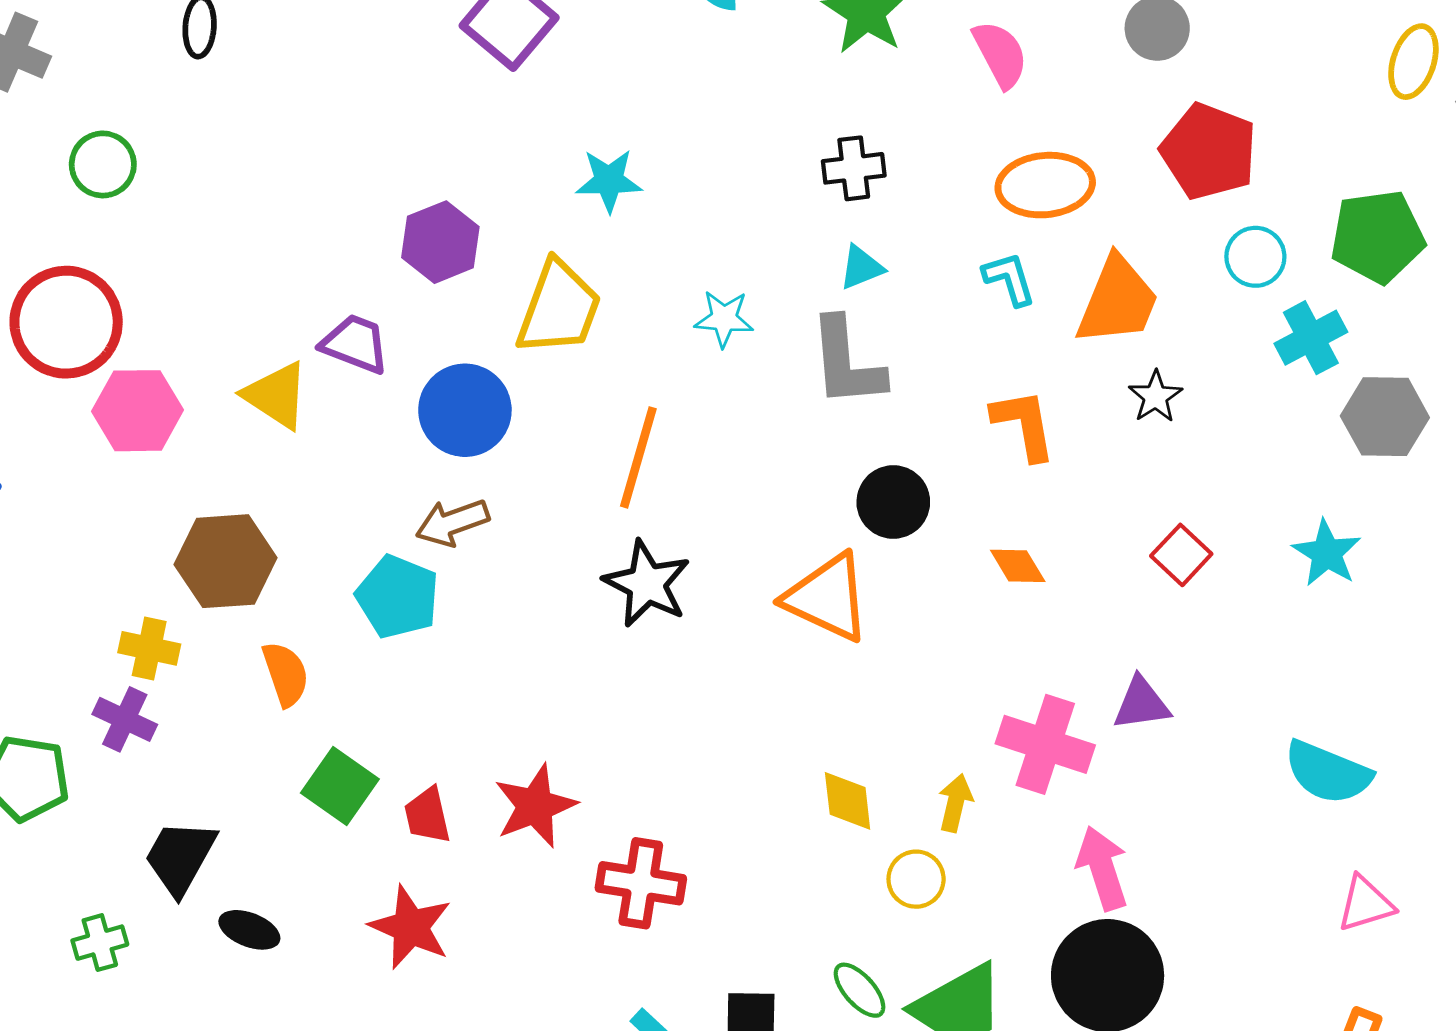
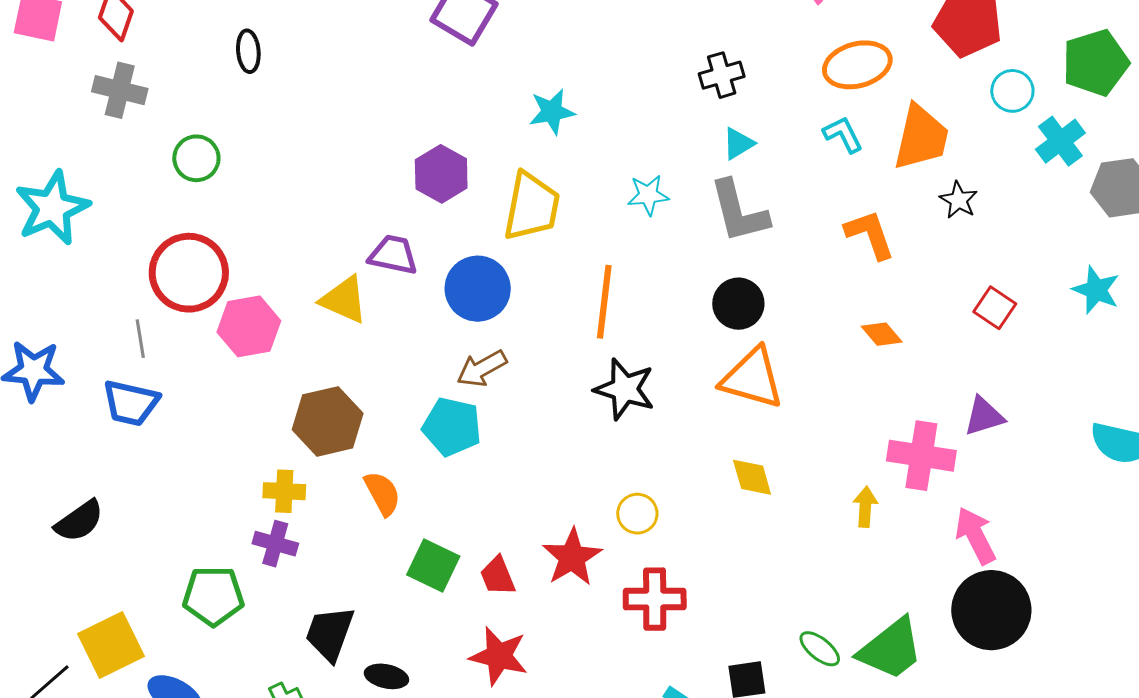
black circle: (893, 502) -> (738, 304), moved
yellow diamond: (848, 801) -> (752, 477), moved
yellow circle: (916, 879) -> (637, 514), moved

